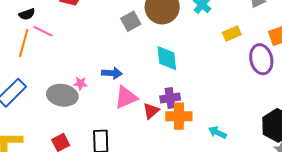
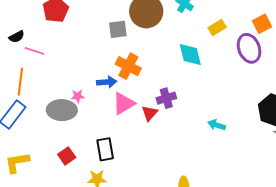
gray square: (131, 21) -> (118, 29), turned 30
orange line: (24, 43) -> (20, 82), moved
cyan diamond: (167, 58) -> (190, 54), moved
orange cross: (179, 116) -> (128, 66), moved, turned 35

